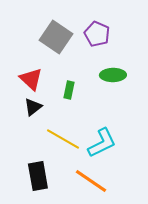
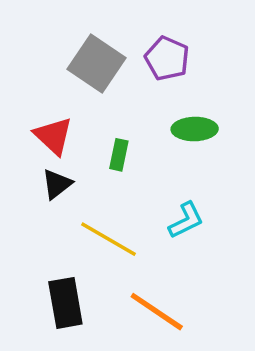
cyan L-shape: (102, 143) -> (186, 220), moved, size x0.7

